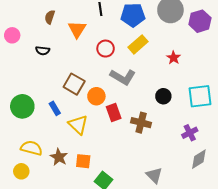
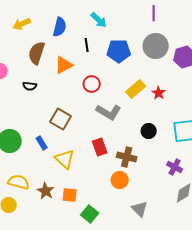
brown semicircle: (50, 17) -> (37, 53), size x1.6
orange triangle: (77, 29) -> (64, 65), turned 30
yellow rectangle: (138, 44) -> (136, 89), moved
orange circle: (96, 96) -> (120, 180), moved
purple cross: (190, 133) -> (175, 167), turned -35

